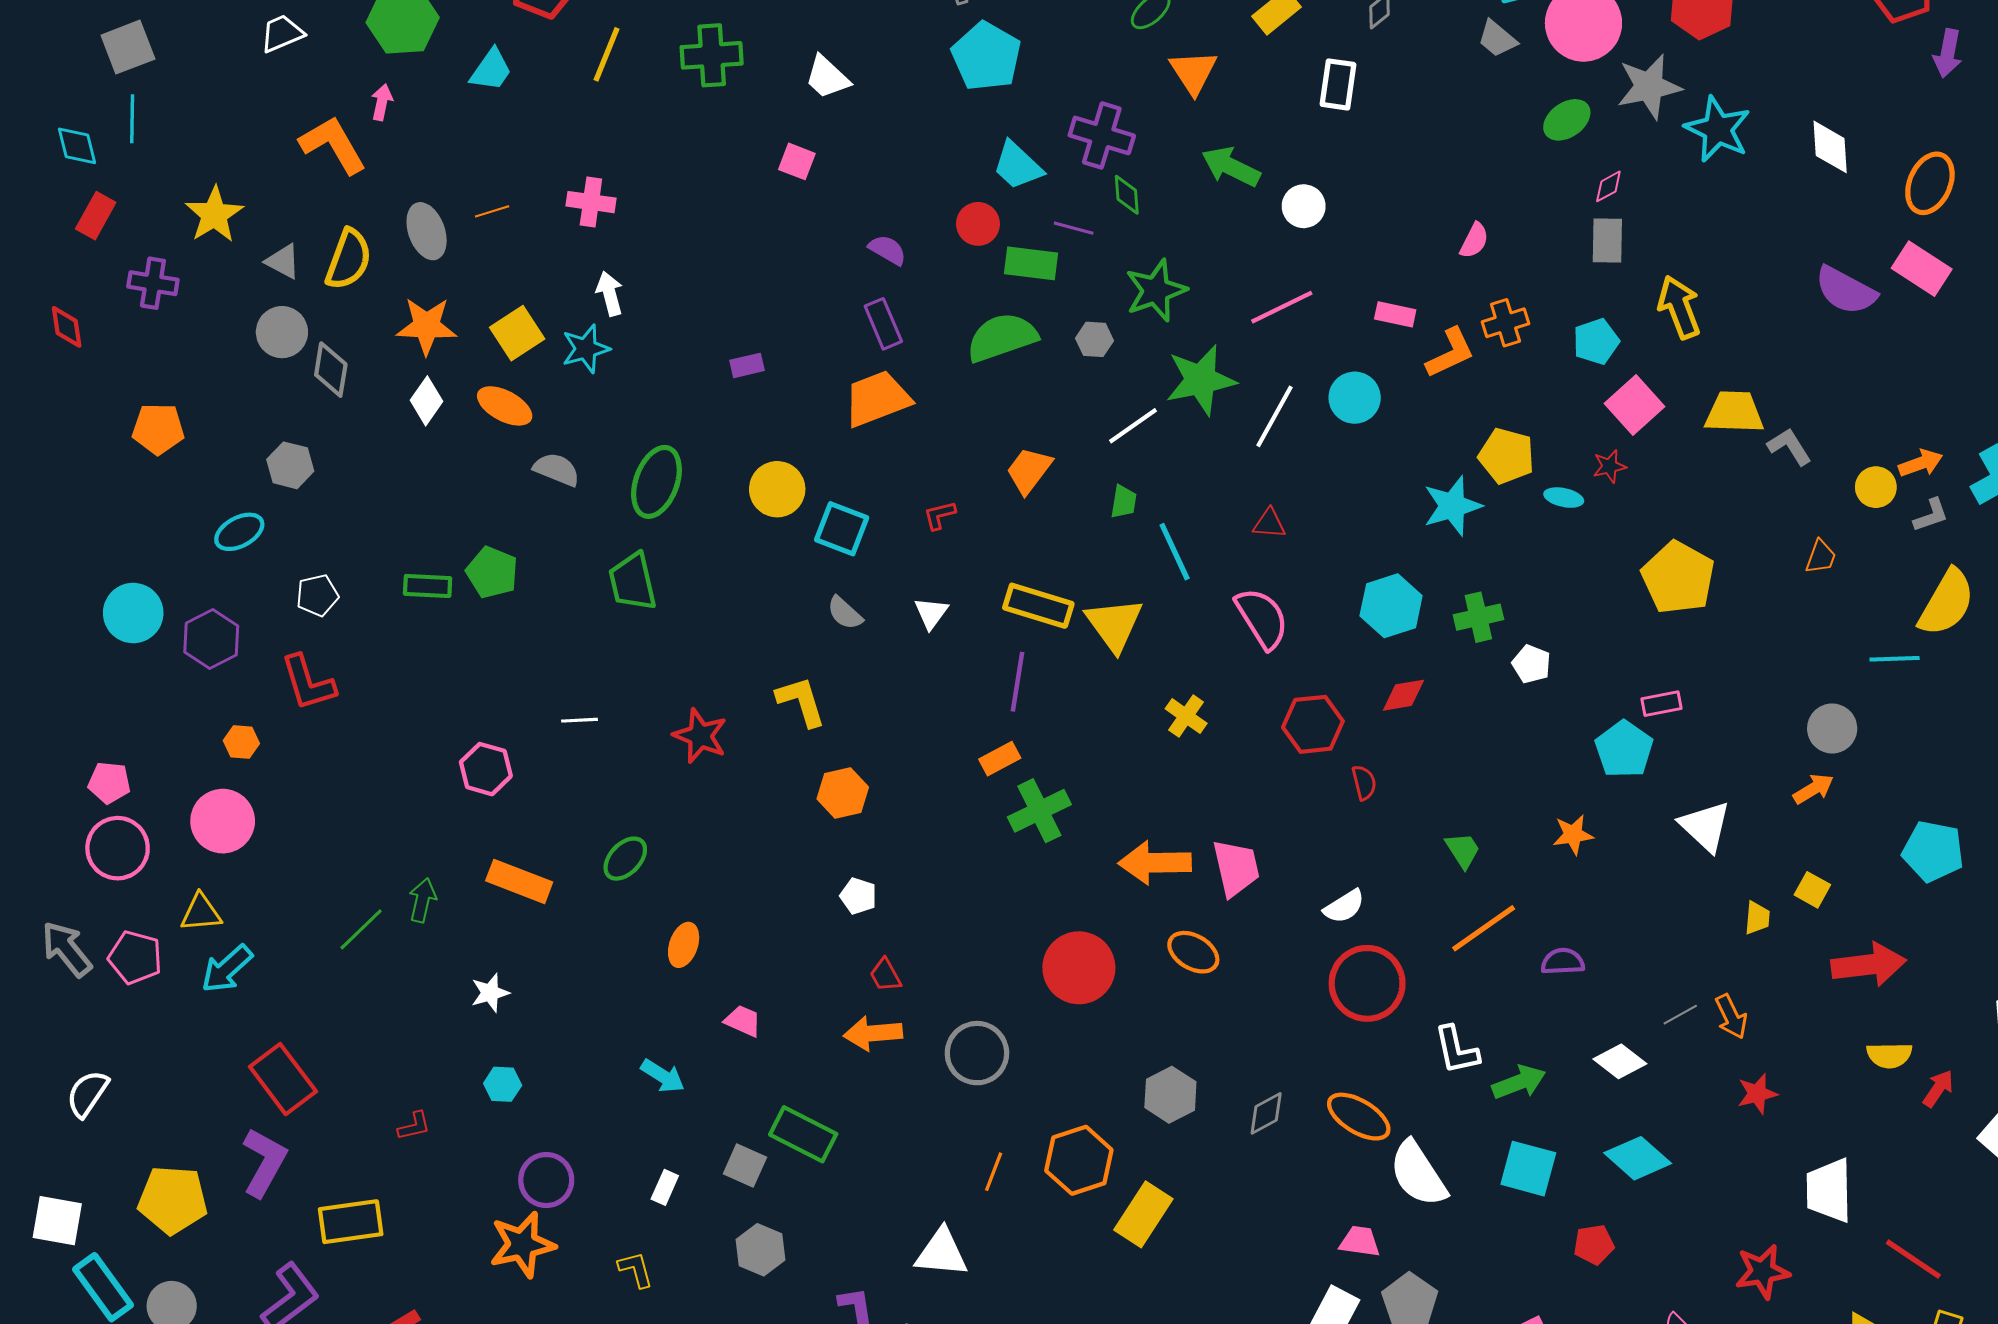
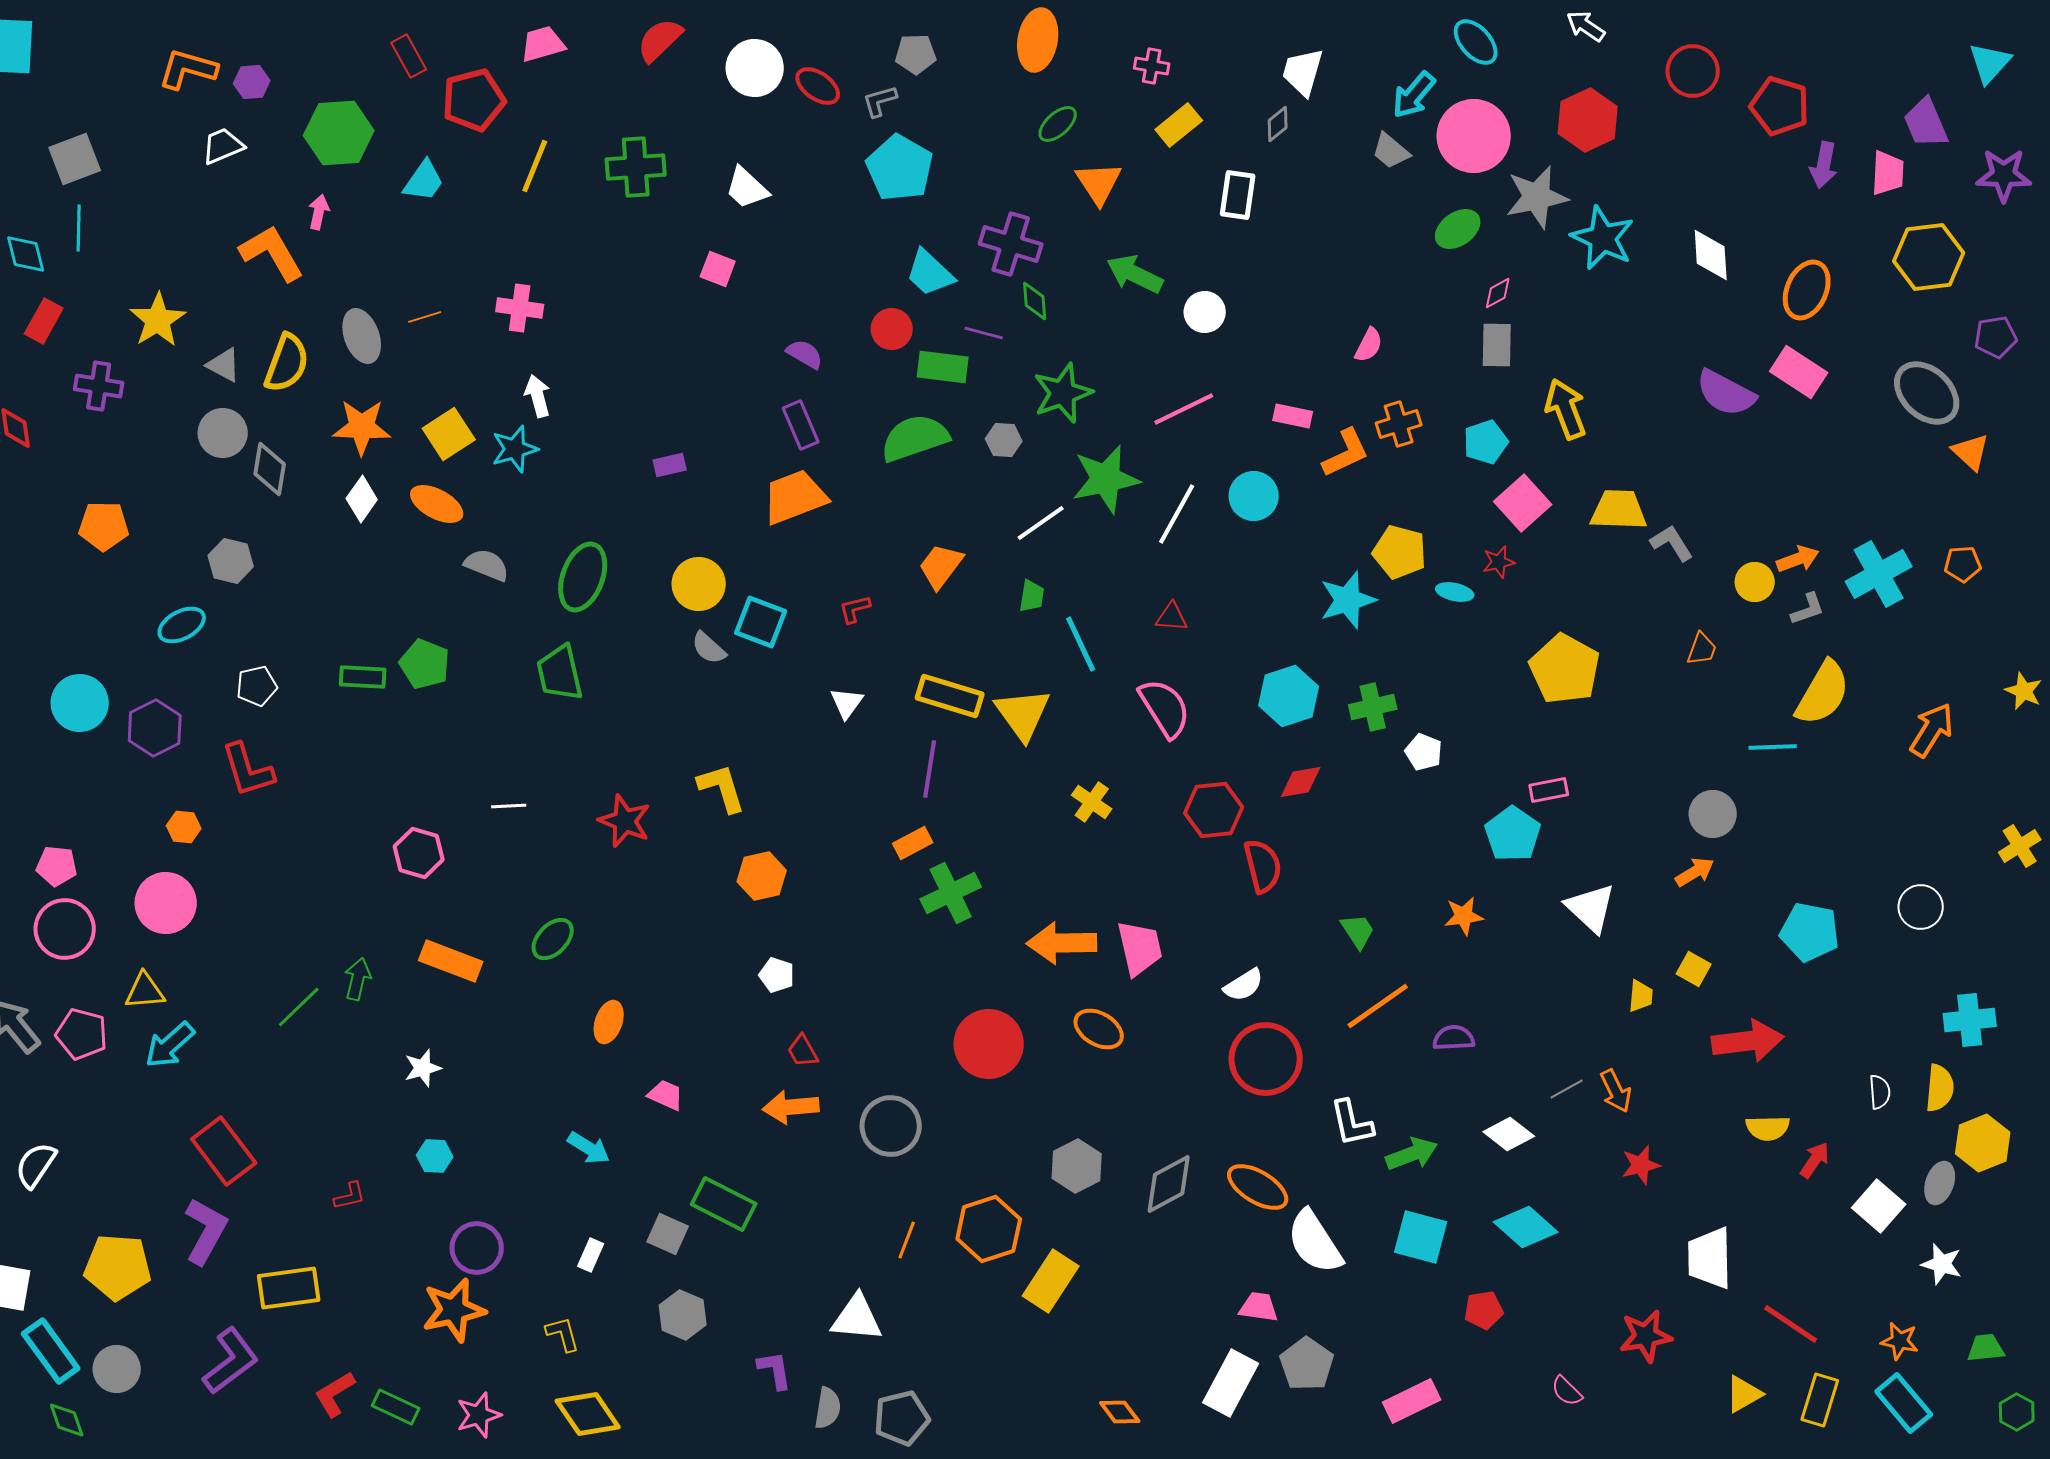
gray semicircle: (845, 613) -> (709, 648), moved
red semicircle: (1364, 783) -> (1263, 866), size x1.6
gray diamond: (1266, 1113) -> (1169, 1184), size x1.4

